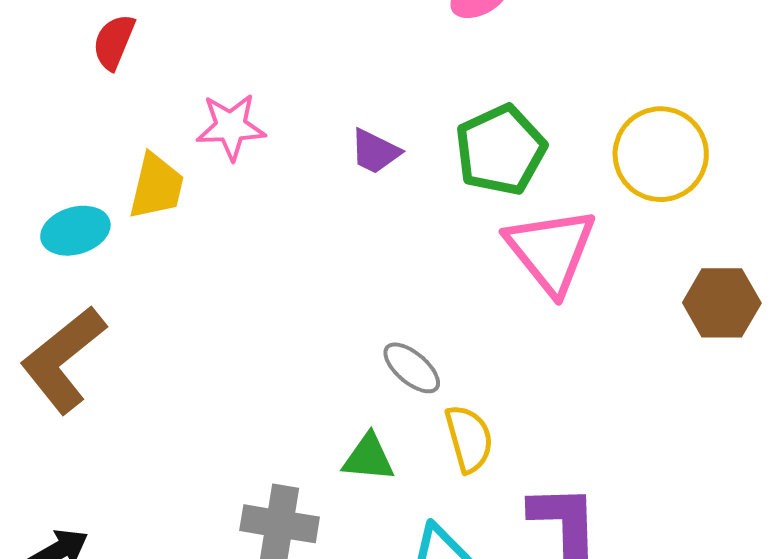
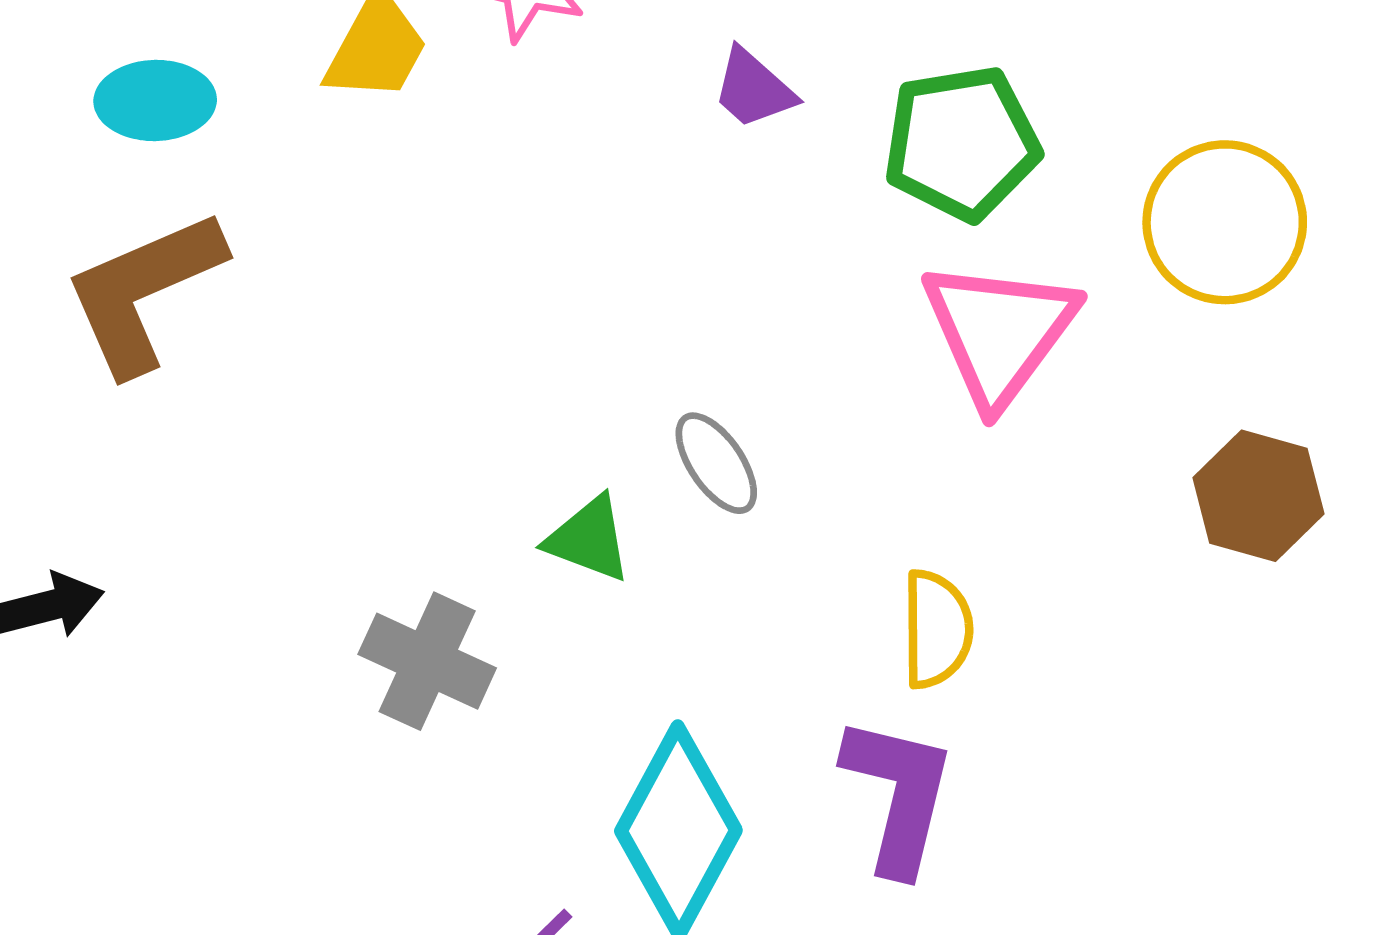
cyan ellipse: (75, 231) -> (155, 100), moved
yellow semicircle: (469, 439) -> (937, 629), moved
green triangle: (368, 458) -> (589, 539), moved

